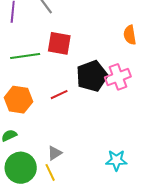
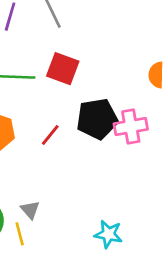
red line: (59, 95) -> (50, 135), turned -36
gray triangle: (55, 153) -> (30, 210), turned -49

